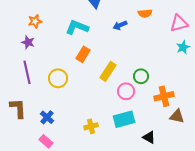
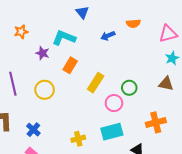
purple star: (28, 42) -> (43, 53), moved
orange cross: (164, 96) -> (156, 122), moved
brown triangle: (177, 116) -> (166, 84), moved

